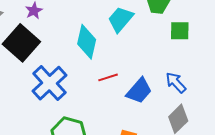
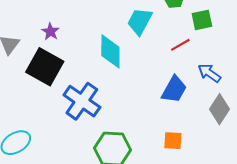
red line: (108, 77) -> (180, 45), moved

